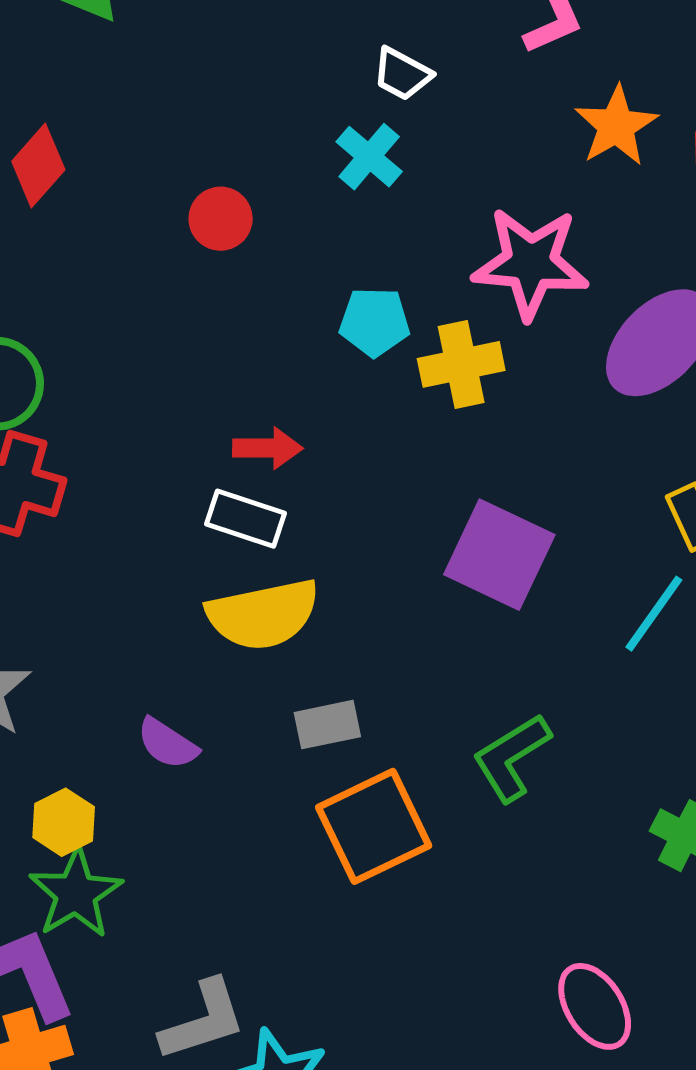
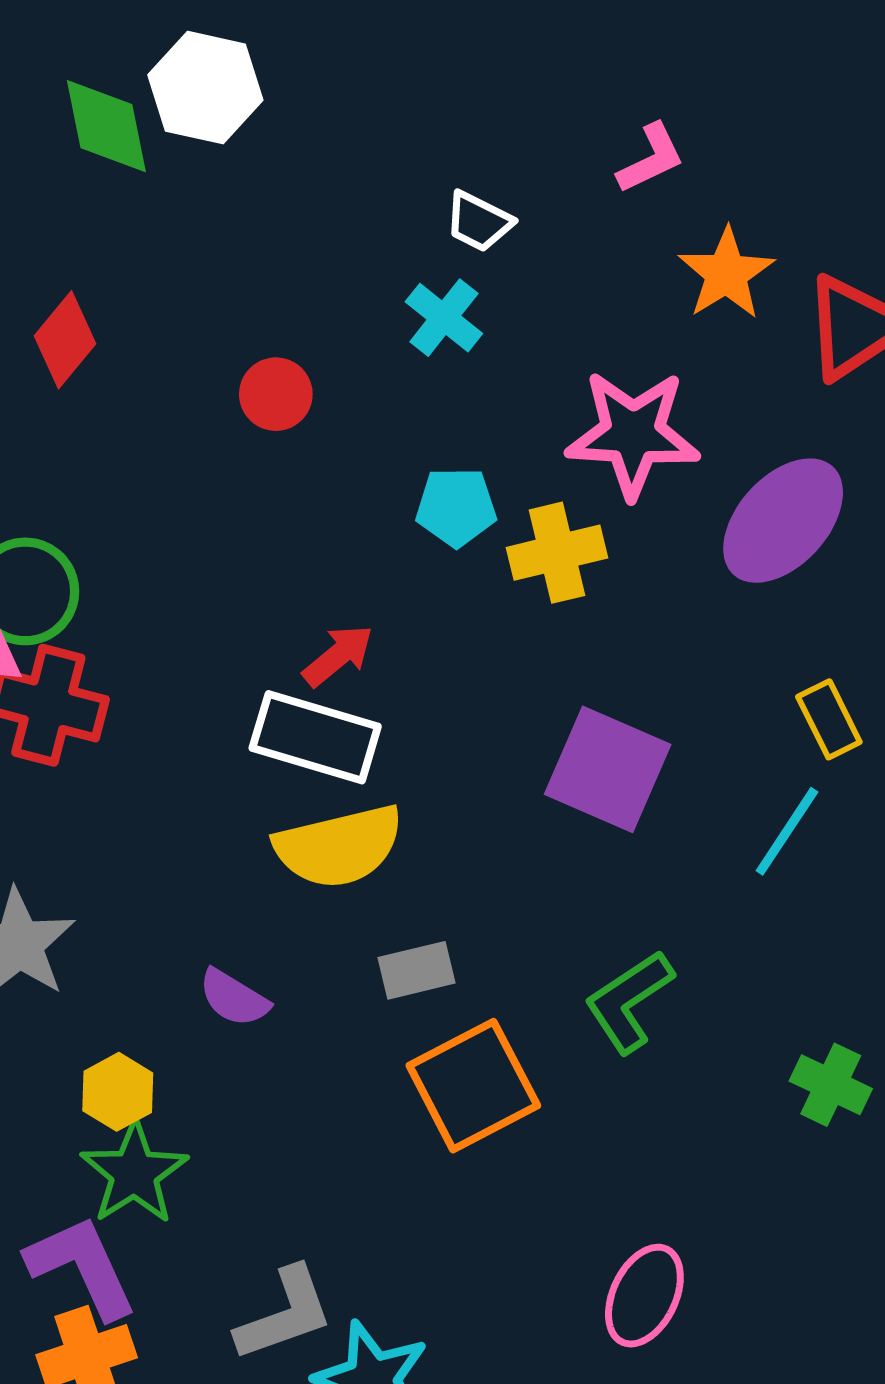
red arrow: (268, 448) -> (338, 656), turned -38
white rectangle: (245, 519) -> (315, 737), size x1.4
pink ellipse: (595, 1006) -> (644, 1296), moved, turned 60

